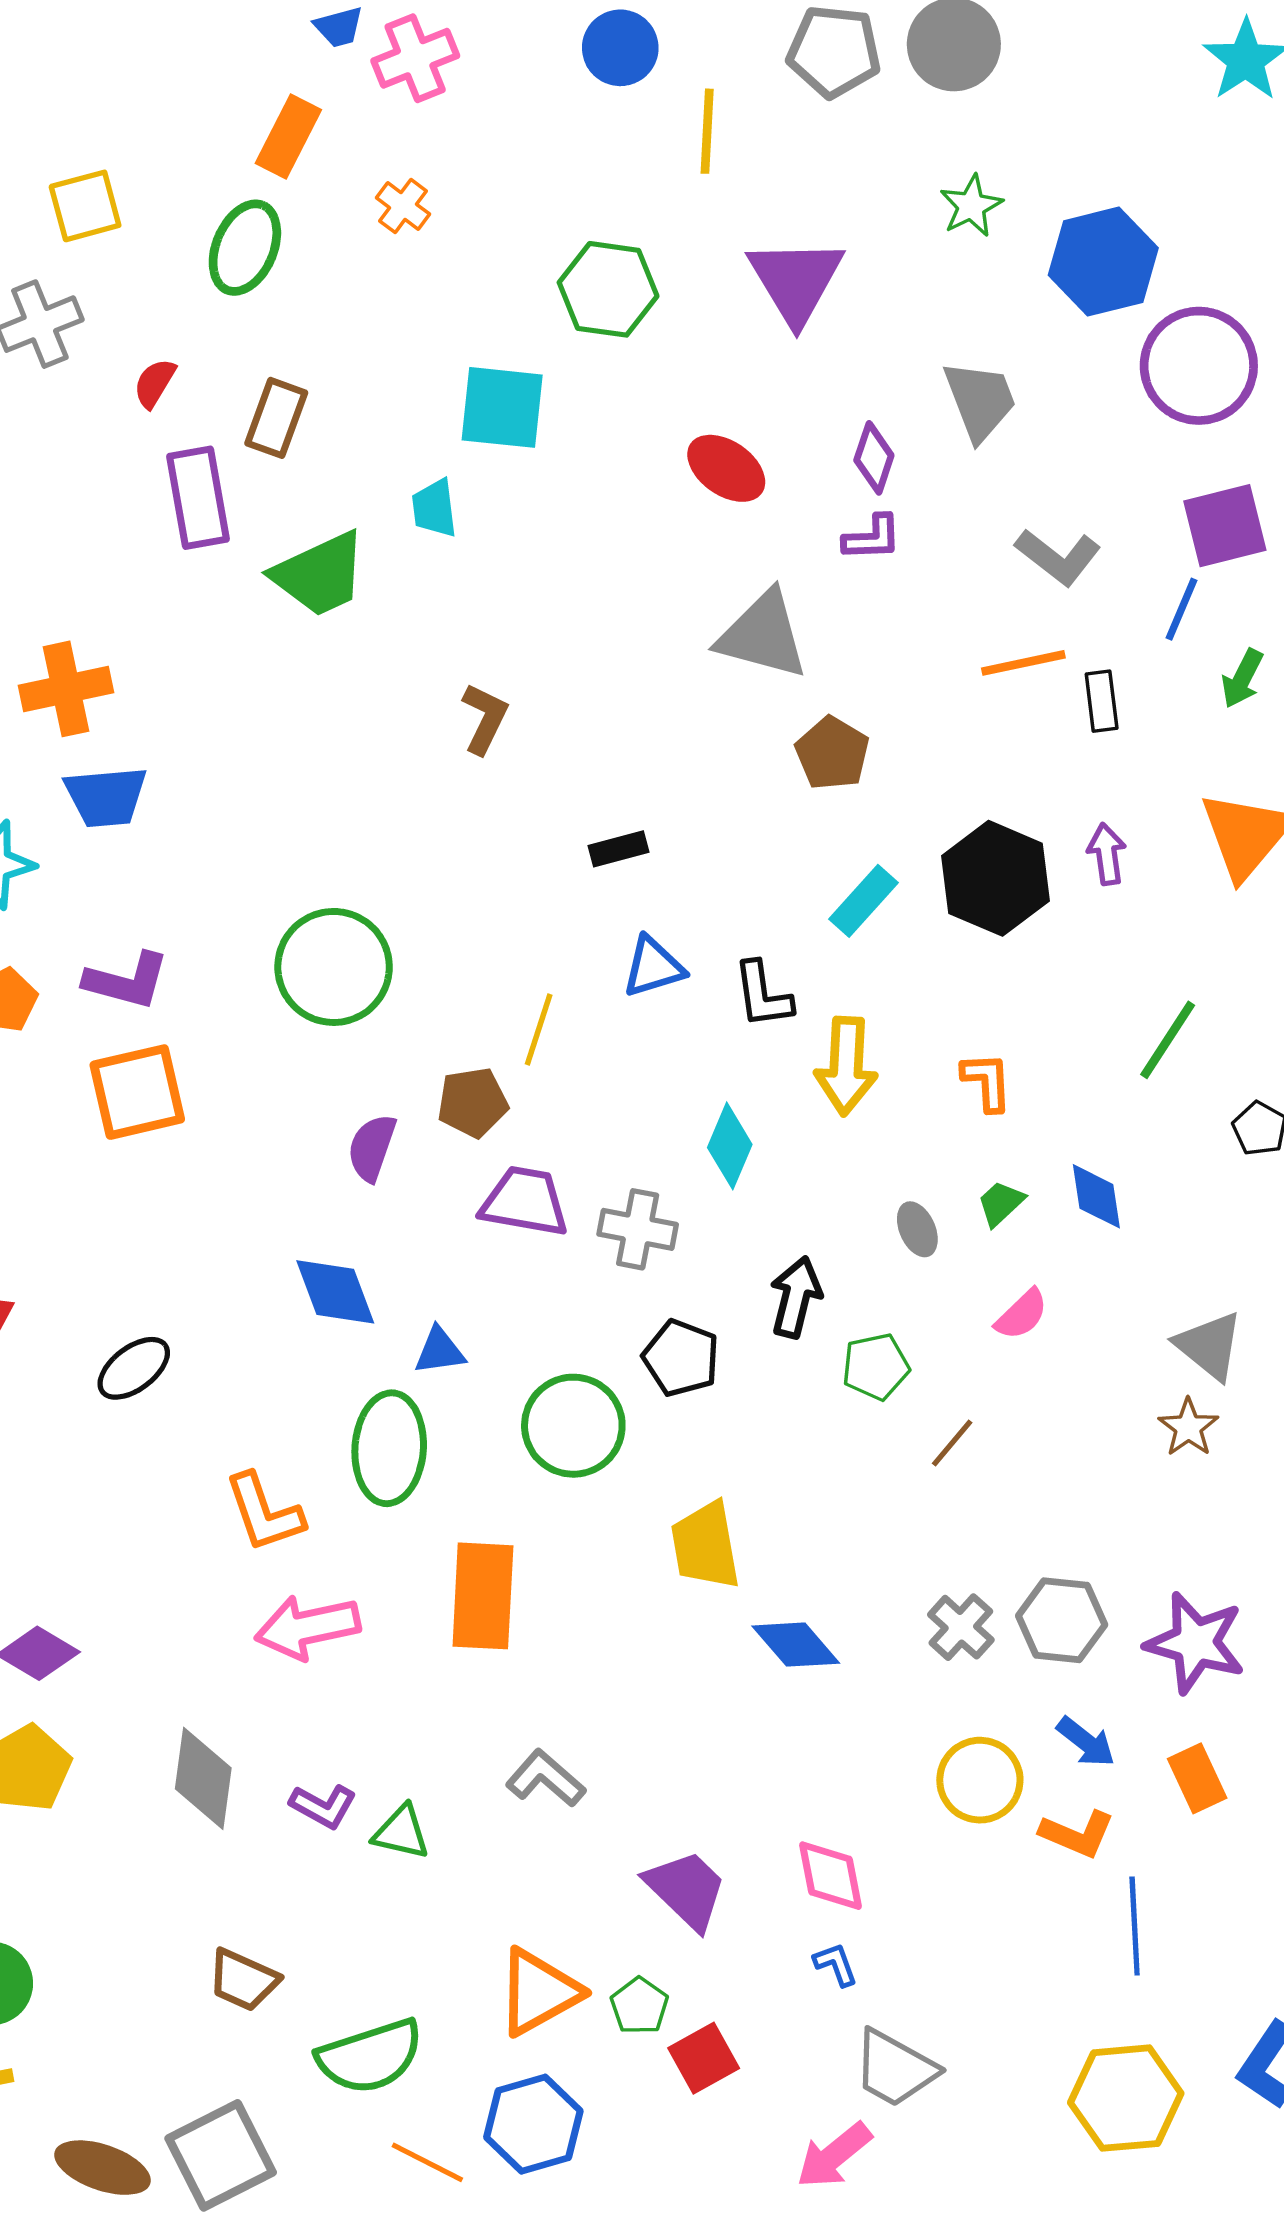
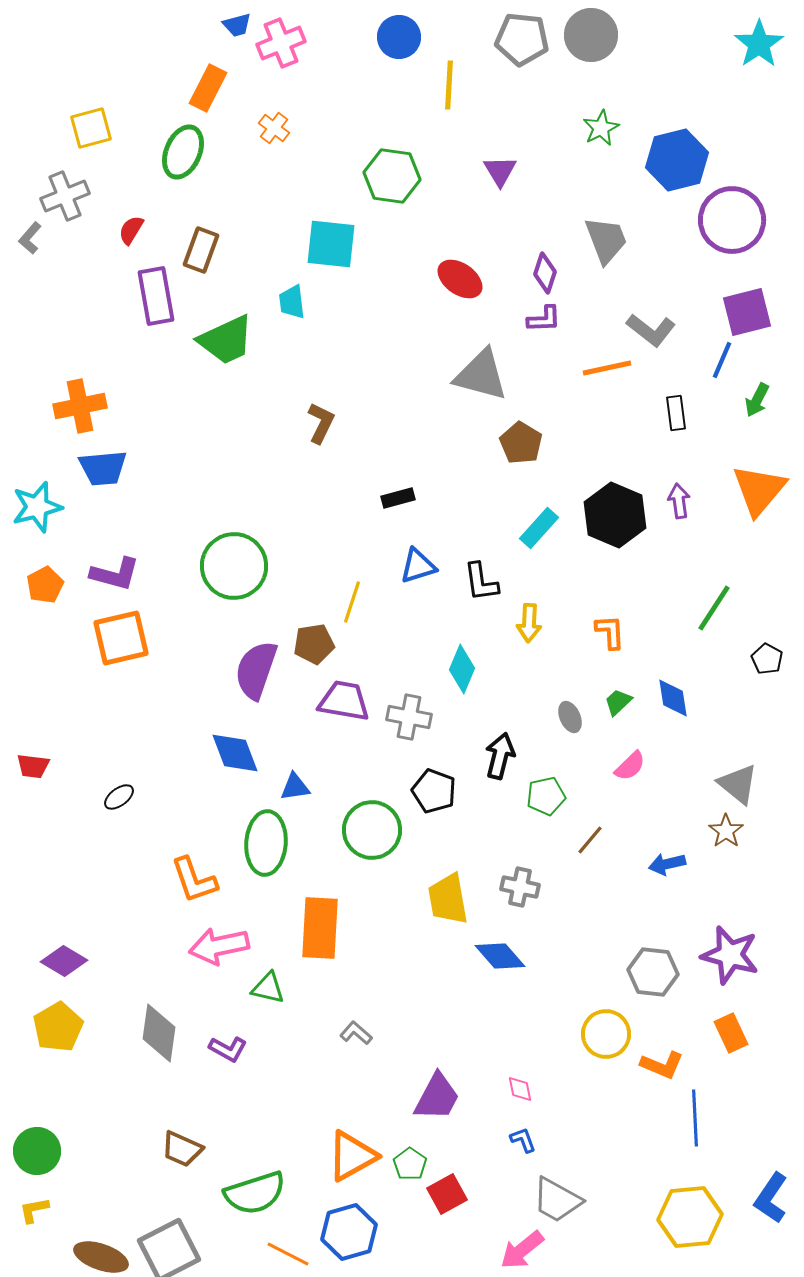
purple triangle: (796, 281) -> (500, 171), size x0.6
orange line: (1023, 663) -> (607, 368), moved
yellow arrow: (846, 1066) -> (529, 623), size x0.7
purple semicircle: (372, 1148) -> (256, 670), size x1.5
black ellipse: (134, 1368) -> (119, 797), size x0.7
gray hexagon: (1062, 1620) -> (653, 972), moved
gray cross: (961, 1627) -> (520, 887), moved, turned -30
blue arrow: (1086, 1742) -> (667, 864), moved, turned 129
gray L-shape: (546, 1778) -> (356, 1033), size x0.7
green triangle: (401, 1832) -> (268, 988), moved
pink diamond: (830, 1876) -> (520, 1089), size x0.6
purple trapezoid: (686, 1890) -> (437, 1097), turned 74

